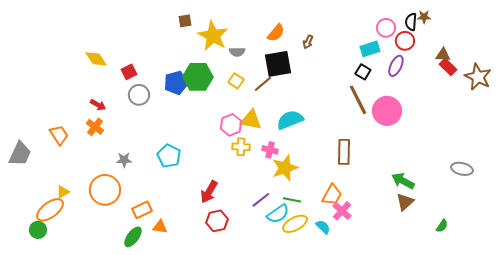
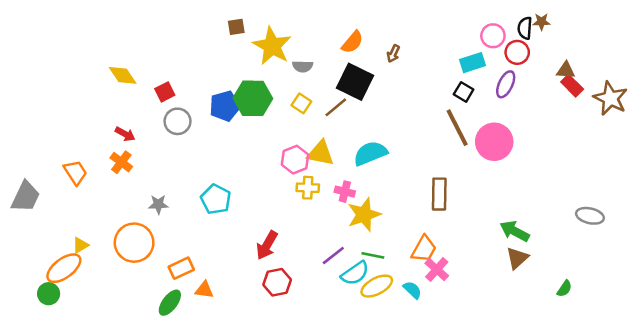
black square: (278, 64) -> (355, 82), turned 36

